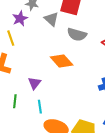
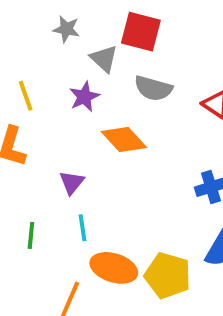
purple star: (20, 19) -> (84, 97), moved
green line: (15, 101) -> (31, 235), moved

